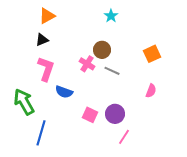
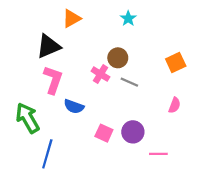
orange triangle: (47, 16) -> (72, 19), moved
black triangle: (42, 40) -> (48, 46), size x1.6
pink line: (124, 137) -> (158, 154), moved, turned 56

